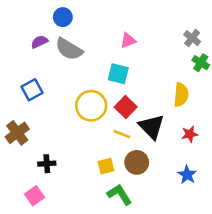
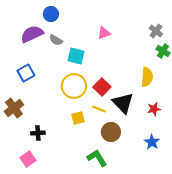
purple semicircle: (39, 42) -> (32, 34), size x1.6
gray semicircle: (69, 49) -> (56, 40), size x0.6
cyan square: (118, 74) -> (76, 56), moved
yellow square: (106, 166) -> (78, 118), moved

